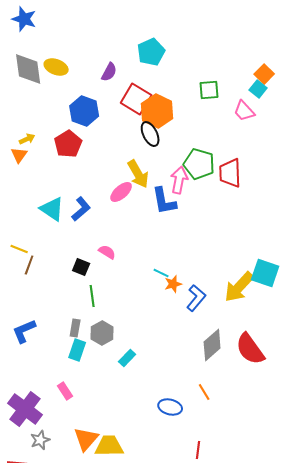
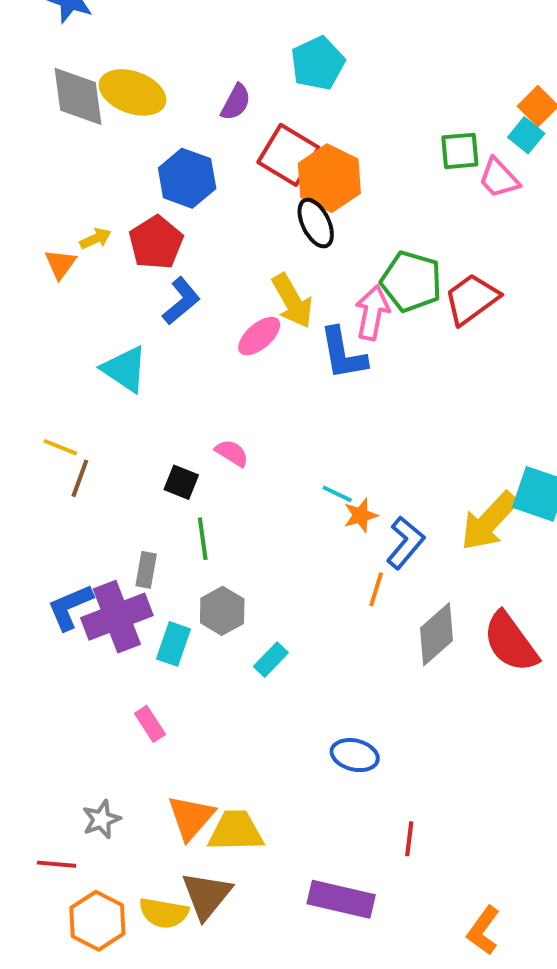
yellow ellipse: (56, 67) -> (133, 92), size x1.4
green square: (209, 90) -> (460, 151), moved
yellow arrow: (27, 139) -> (95, 239), moved
red trapezoid: (230, 173) -> (472, 299), turned 56
blue L-shape: (81, 209) -> (181, 301), moved
gray rectangle: (75, 328) -> (146, 570), moved
orange line: (204, 392) -> (376, 589), moved, turned 48
purple cross: (25, 409) -> (117, 617), moved, turned 32

